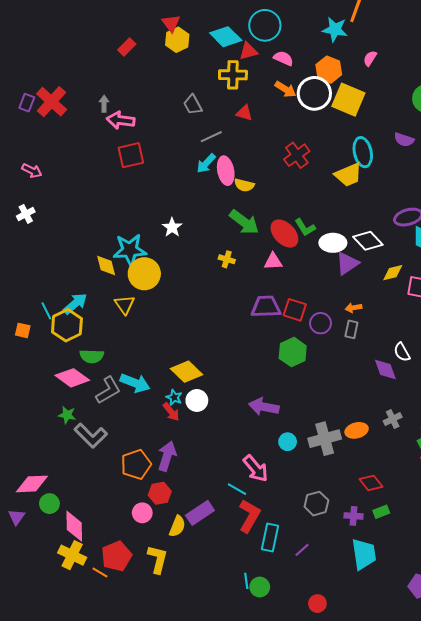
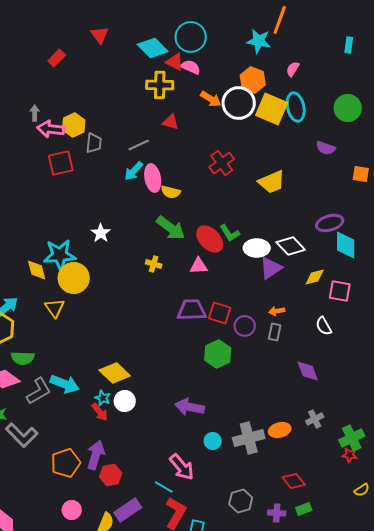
yellow hexagon: (177, 40) -> (74, 125), moved
red triangle: (248, 51) -> (175, 62), turned 42
pink semicircle: (283, 58) -> (191, 67), moved
gray trapezoid: (193, 105) -> (94, 143), moved, turned -145
cyan ellipse: (363, 152) -> (296, 107), moved
white semicircle: (402, 352) -> (324, 326), moved
red hexagon: (160, 493) -> (111, 475), moved

